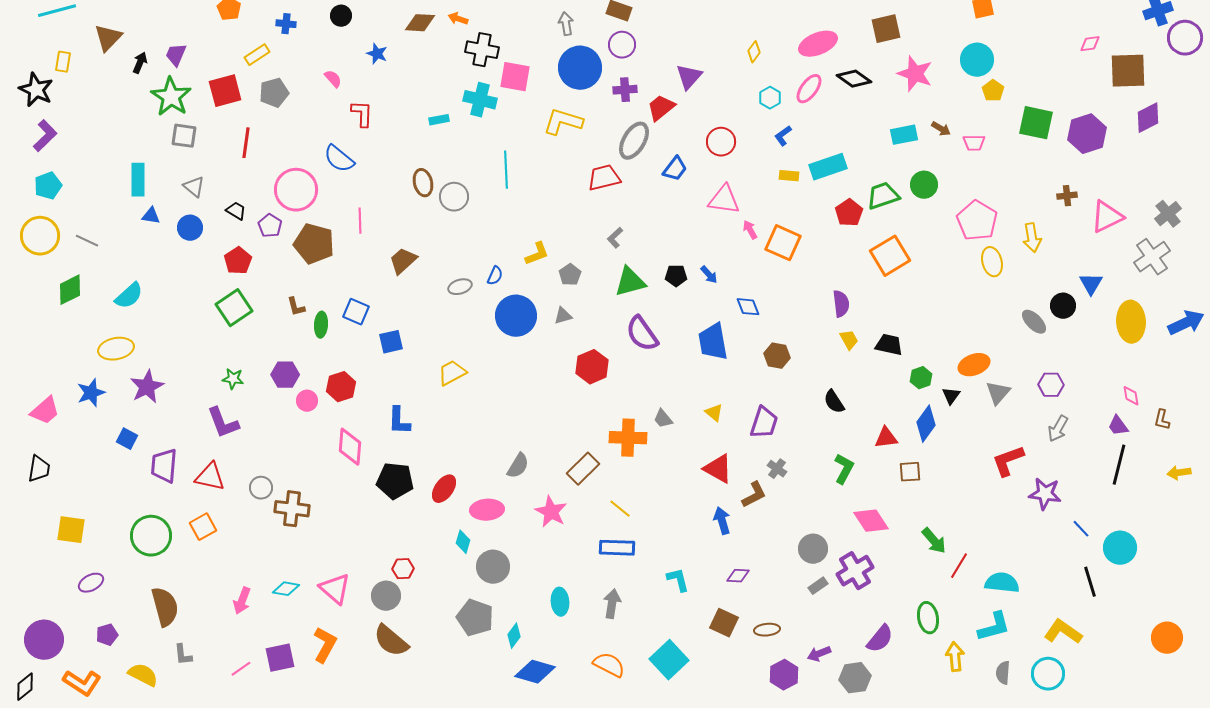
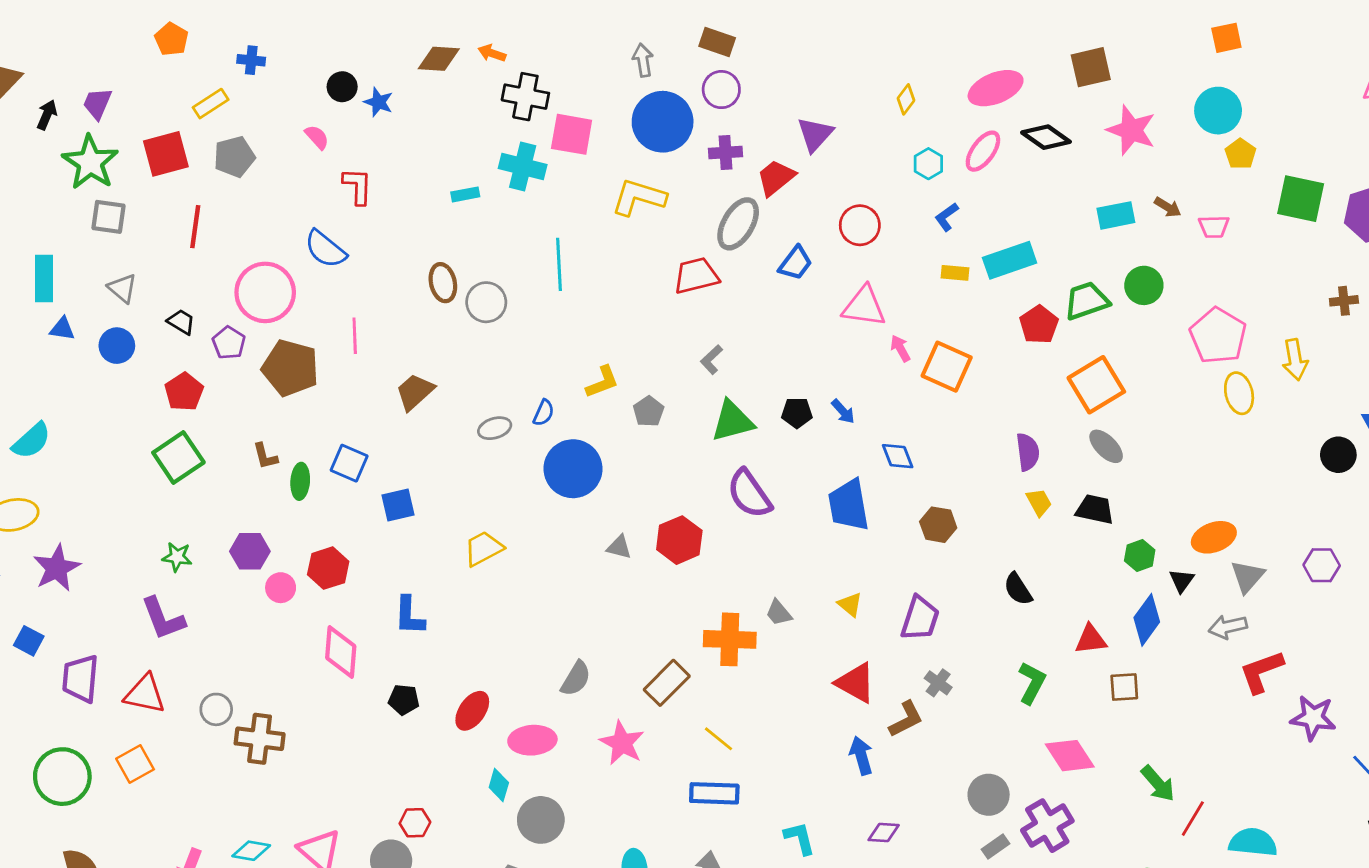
black circle: (341, 16) -> (342, 87), moved
gray triangle: (563, 316) -> (619, 547), moved, turned 30
gray ellipse: (1034, 322) -> (1106, 446), moved
gray arrow: (1058, 429) -> (1228, 627), moved, turned 48
black pentagon: (395, 481) -> (404, 700), size x0.6

